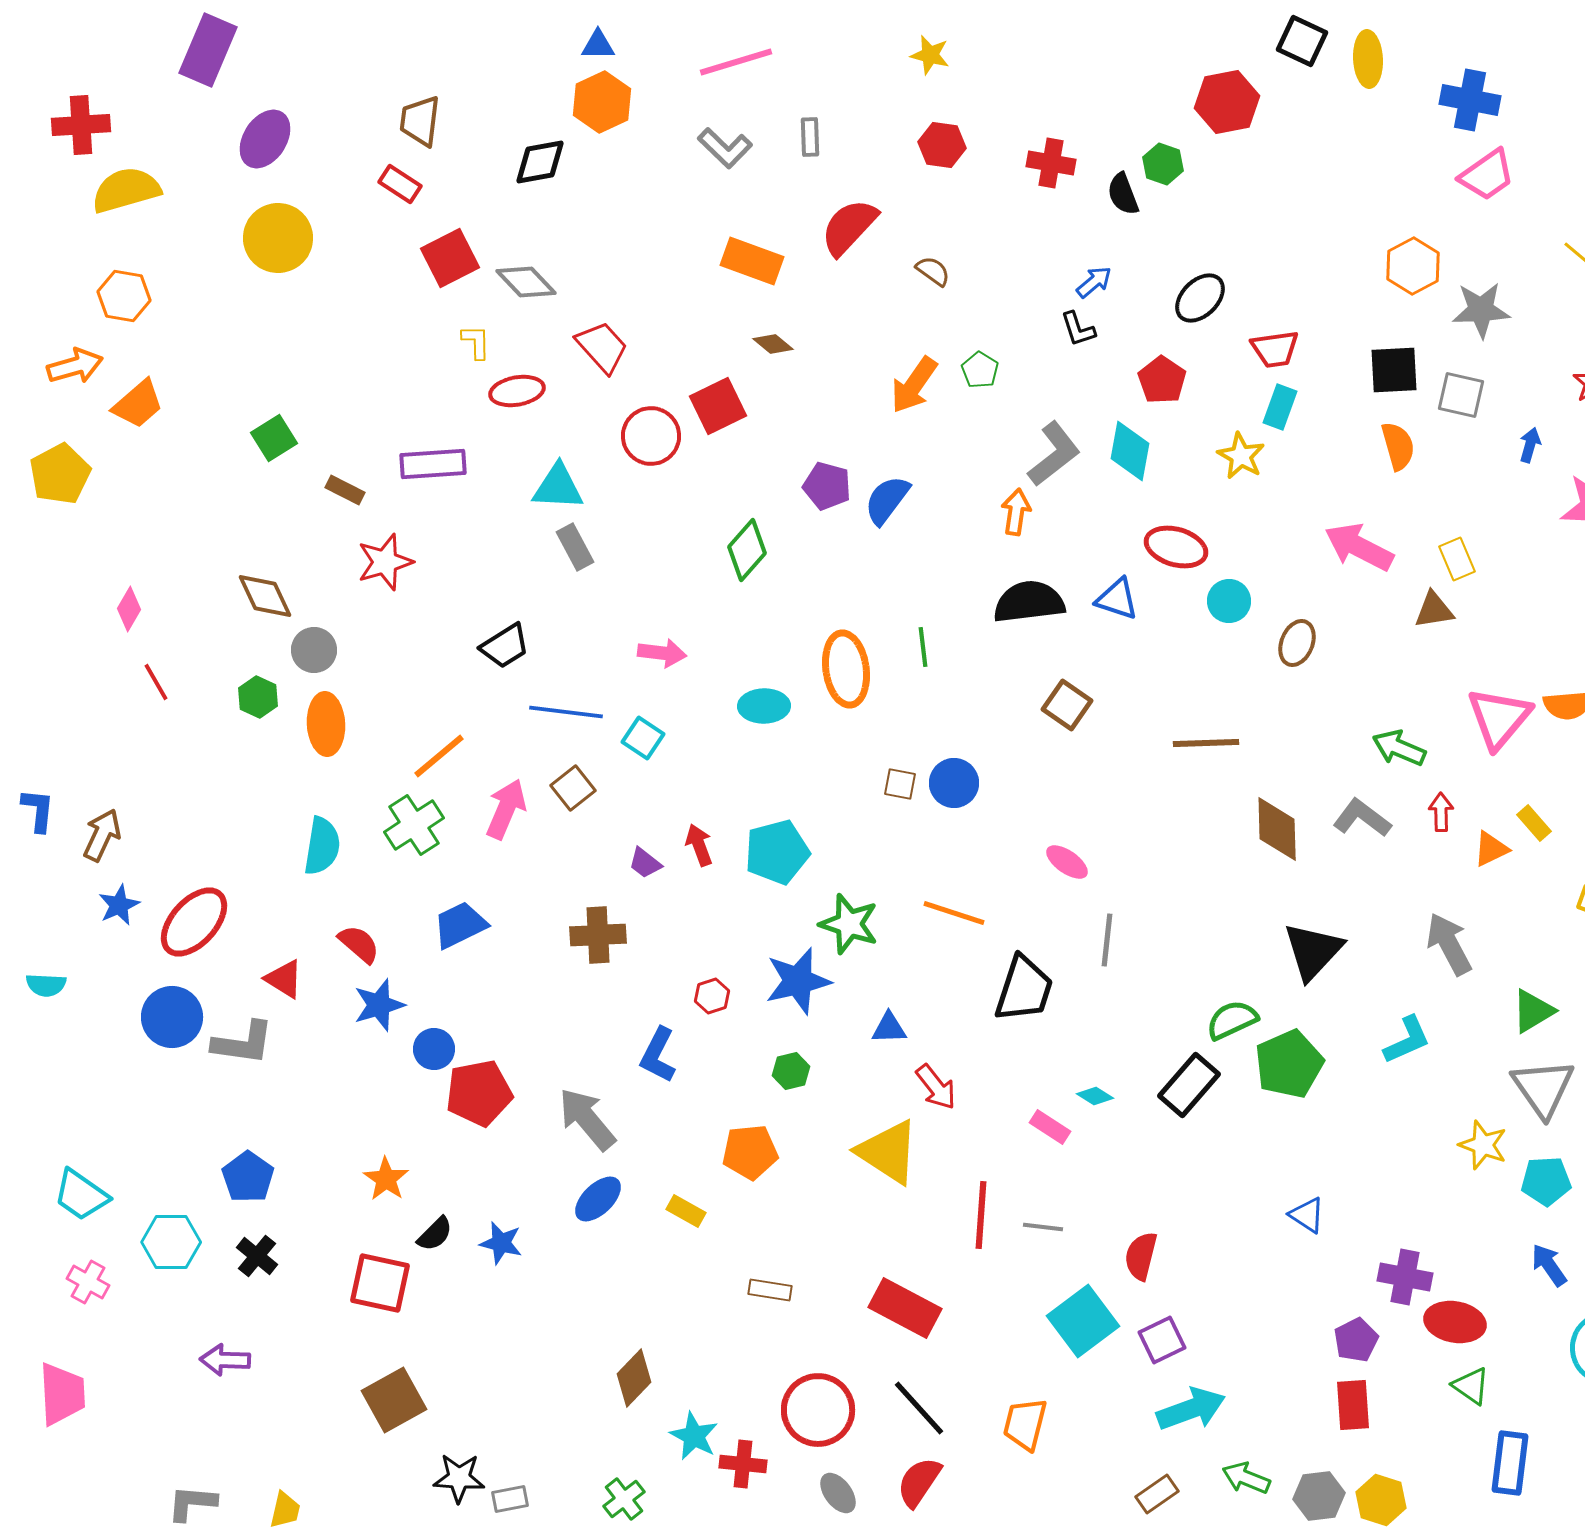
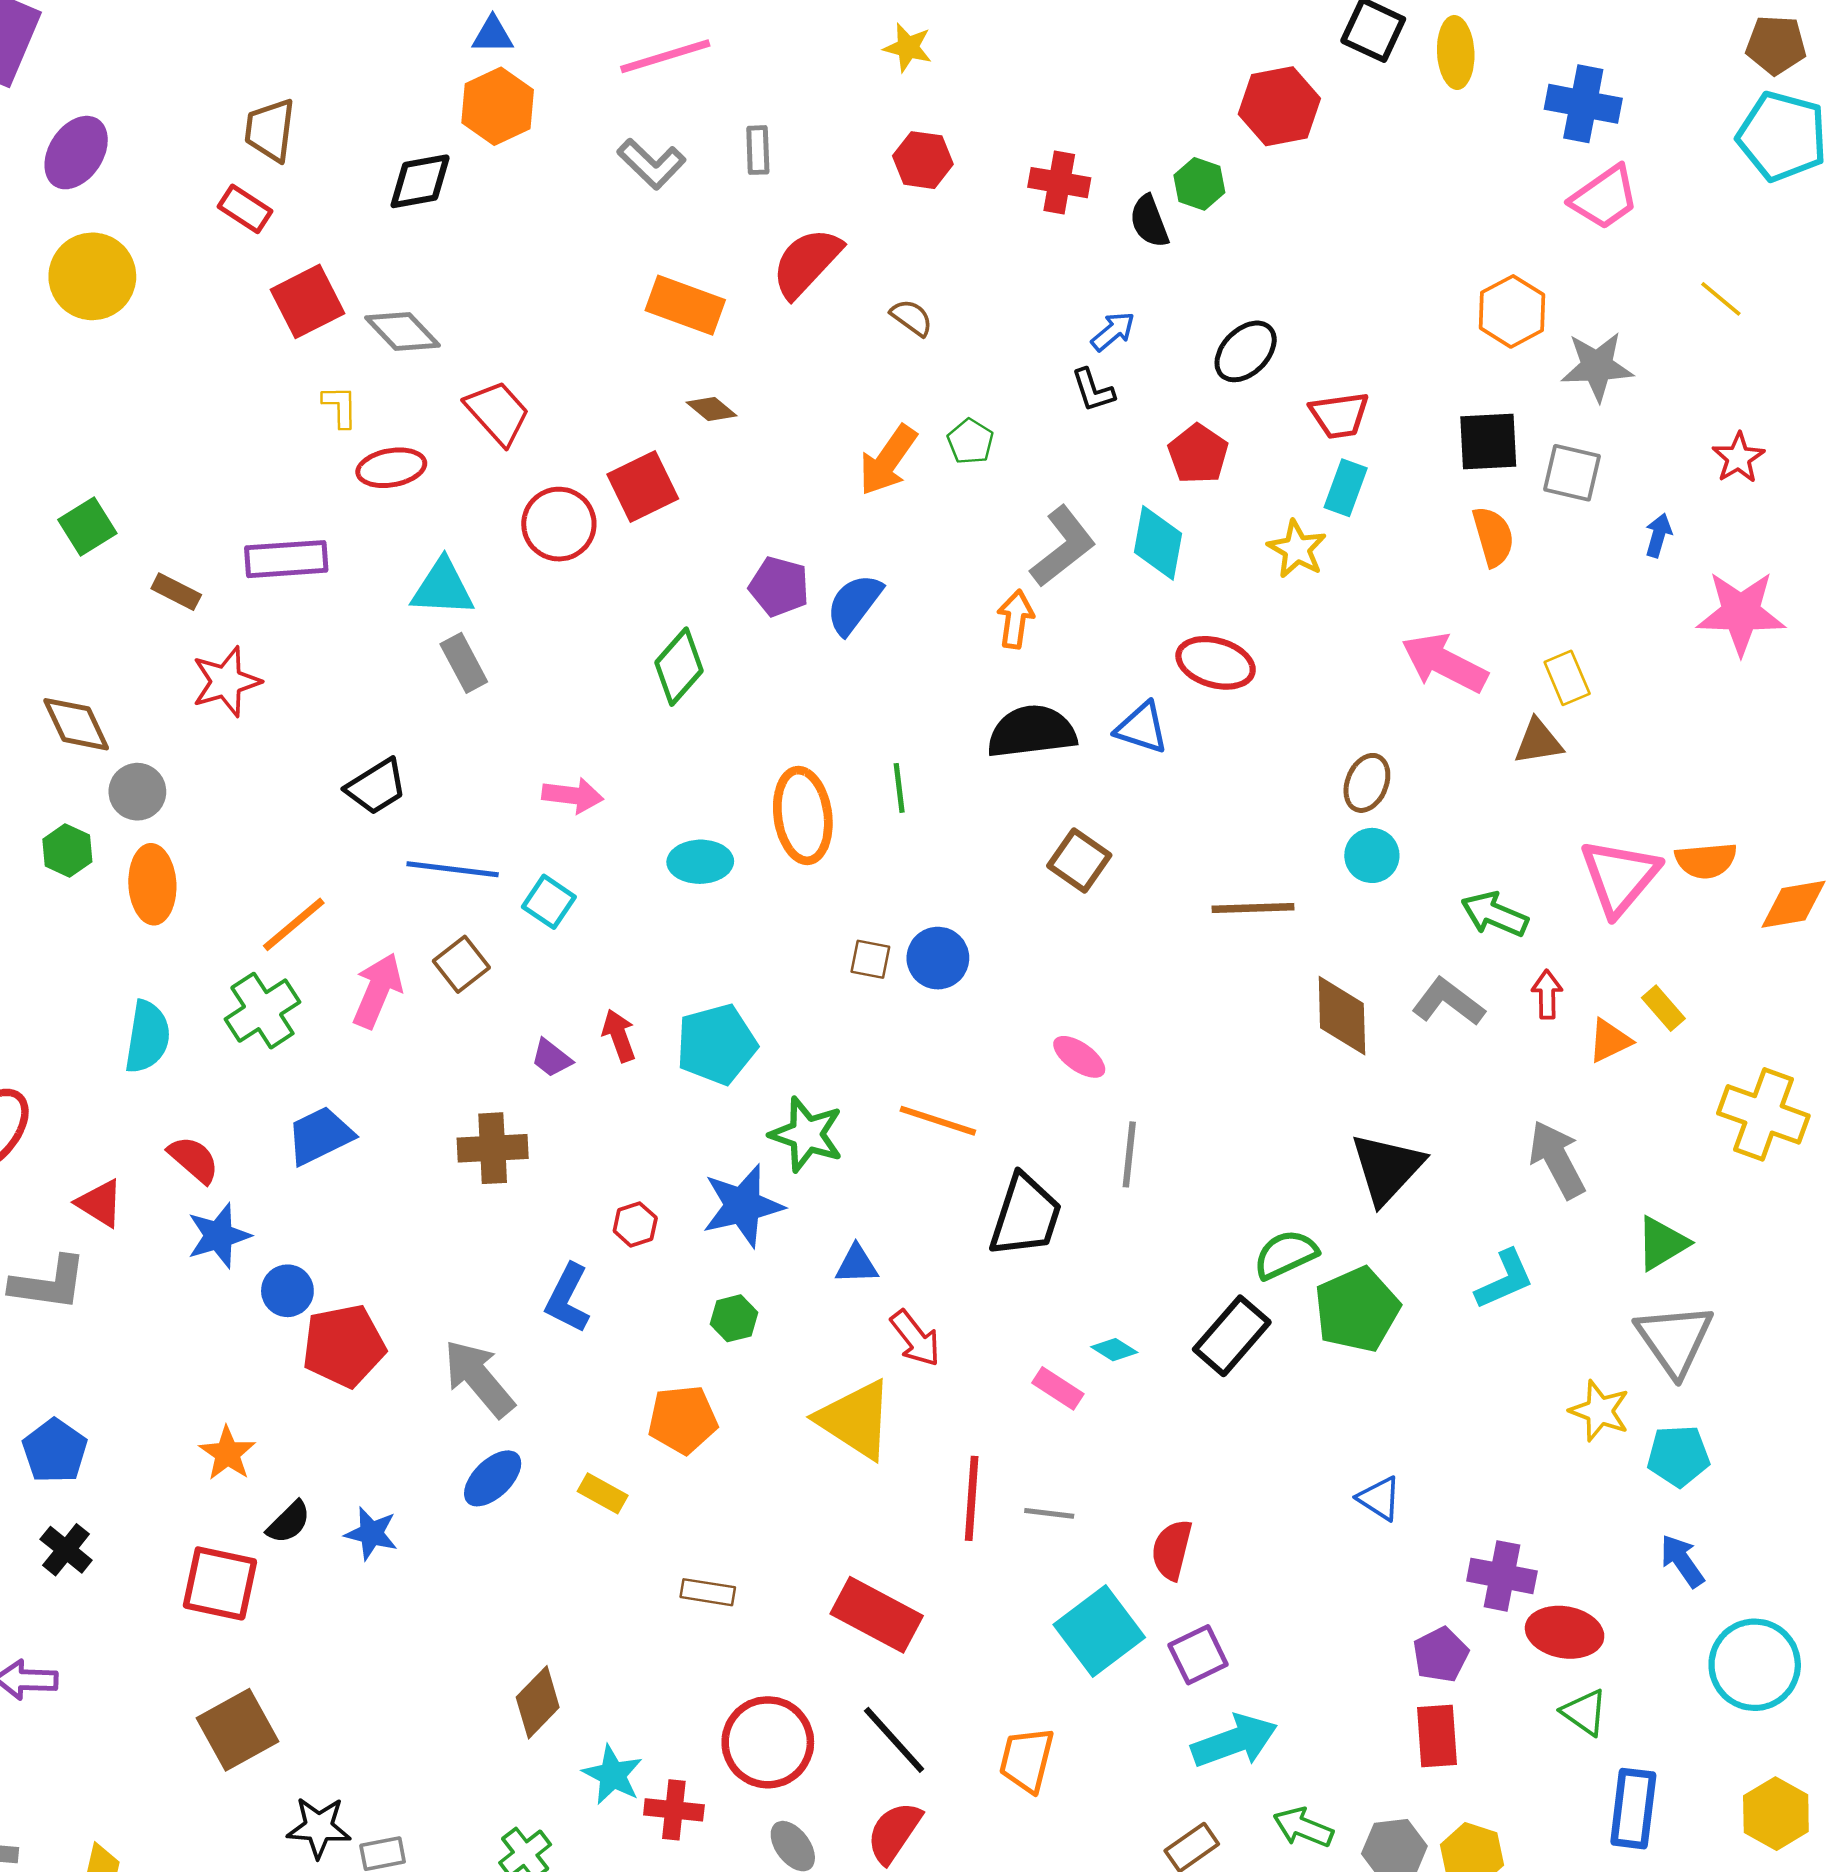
cyan circle: (1229, 601) -> (1372, 855), moved

